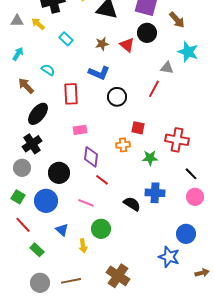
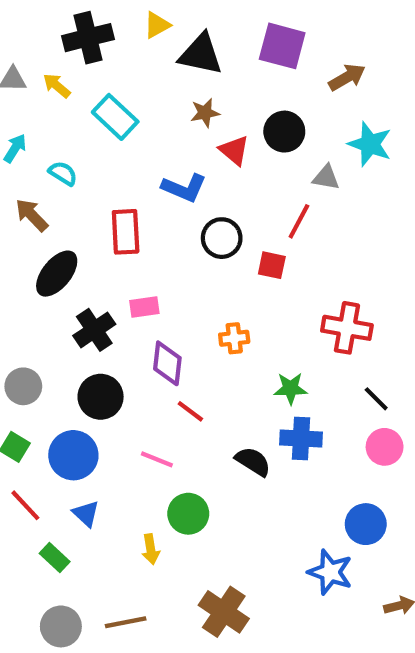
brown arrow: (177, 20) -> (347, 77), turned -78
black circle: (147, 33) -> (284, 132), moved
cyan rectangle: (66, 39) -> (115, 117), size x1.5
brown star: (102, 44) -> (205, 113), moved
red triangle: (127, 45) -> (234, 150), moved
cyan semicircle: (48, 70) -> (63, 173), moved
red square: (138, 128) -> (272, 265), moved
black cross: (32, 144) -> (94, 330), moved
green star: (150, 158) -> (291, 388), moved
blue triangle: (62, 230) -> (86, 514), moved

